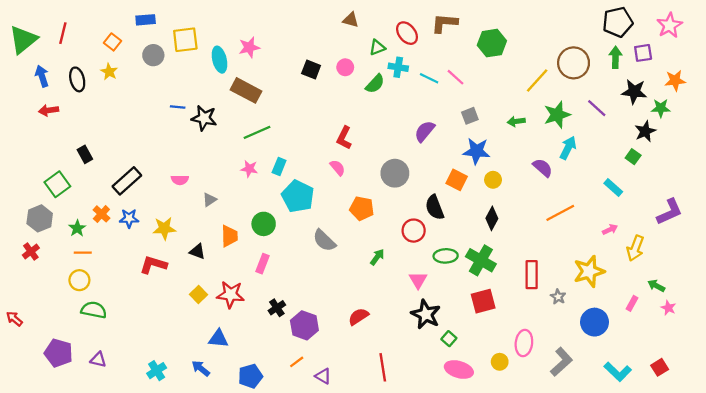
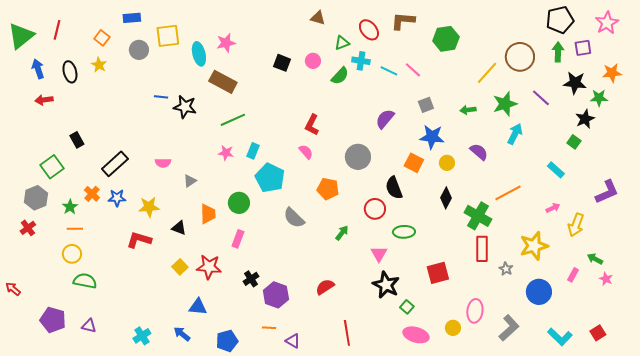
purple semicircle: (543, 168) -> (479, 152), moved
green cross: (481, 260) -> (478, 216), moved
orange line: (297, 362) -> (269, 328), turned 40

